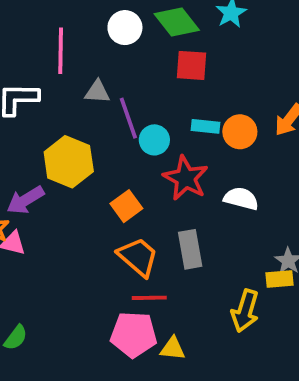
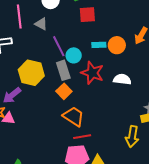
gray triangle: (97, 92) -> (41, 24), moved, turned 32
gray rectangle: (190, 249) -> (63, 70), moved

